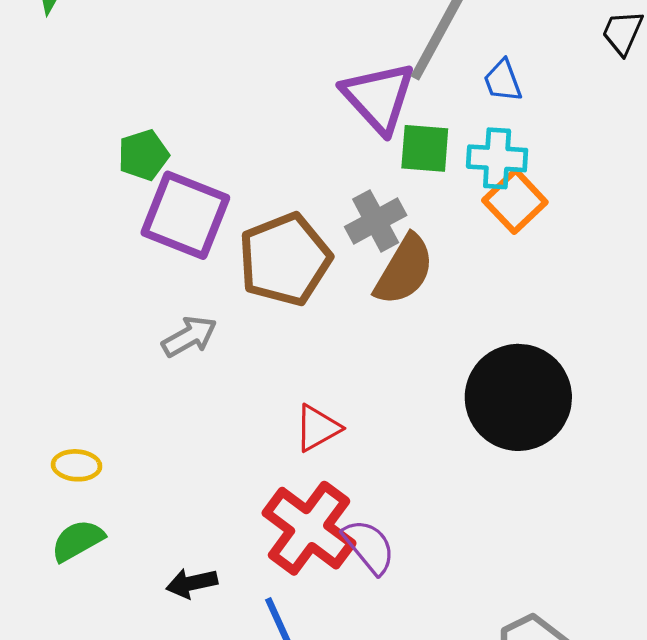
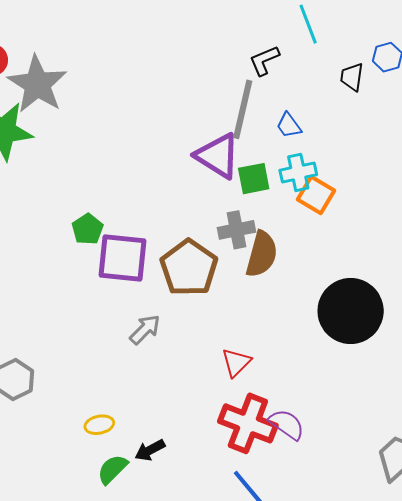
gray cross: (376, 221) -> (236, 230), turned 33
black arrow: (192, 583) -> (150, 450), moved

